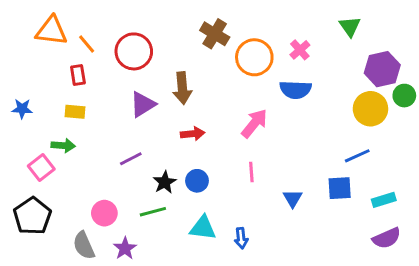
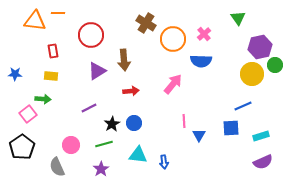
orange line: (87, 44) -> (58, 13), moved, turned -48
pink line: (251, 172) -> (184, 121), moved
purple star: (125, 248) -> (101, 169), moved

